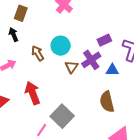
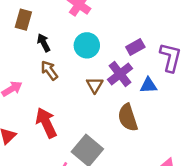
black arrow: (13, 35) -> (44, 43), moved
cyan circle: (61, 46) -> (87, 45), moved
brown semicircle: (107, 102) -> (128, 118), moved

